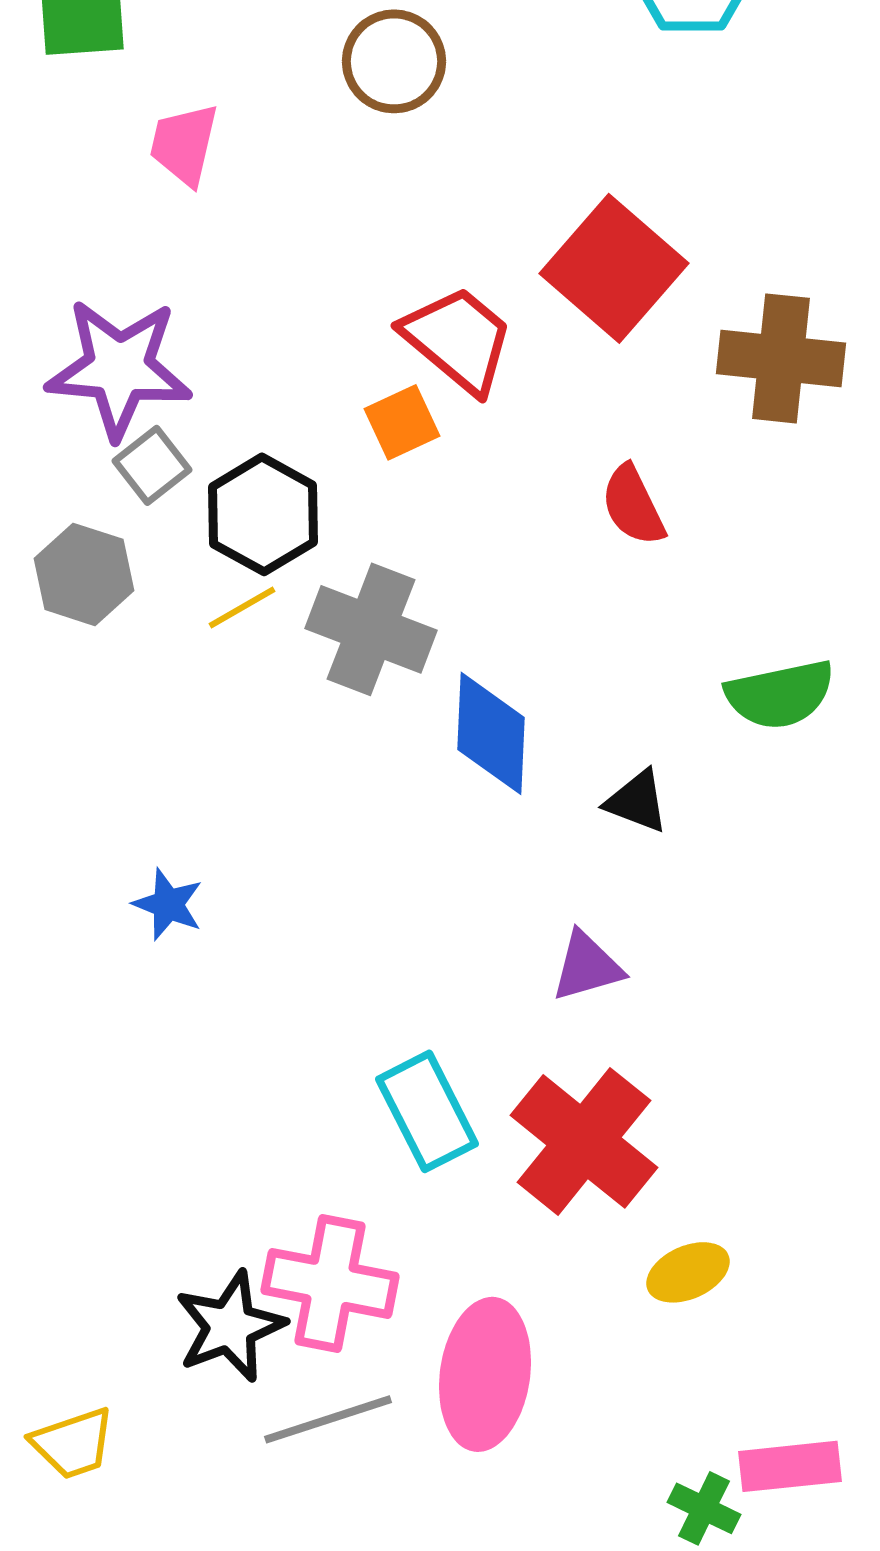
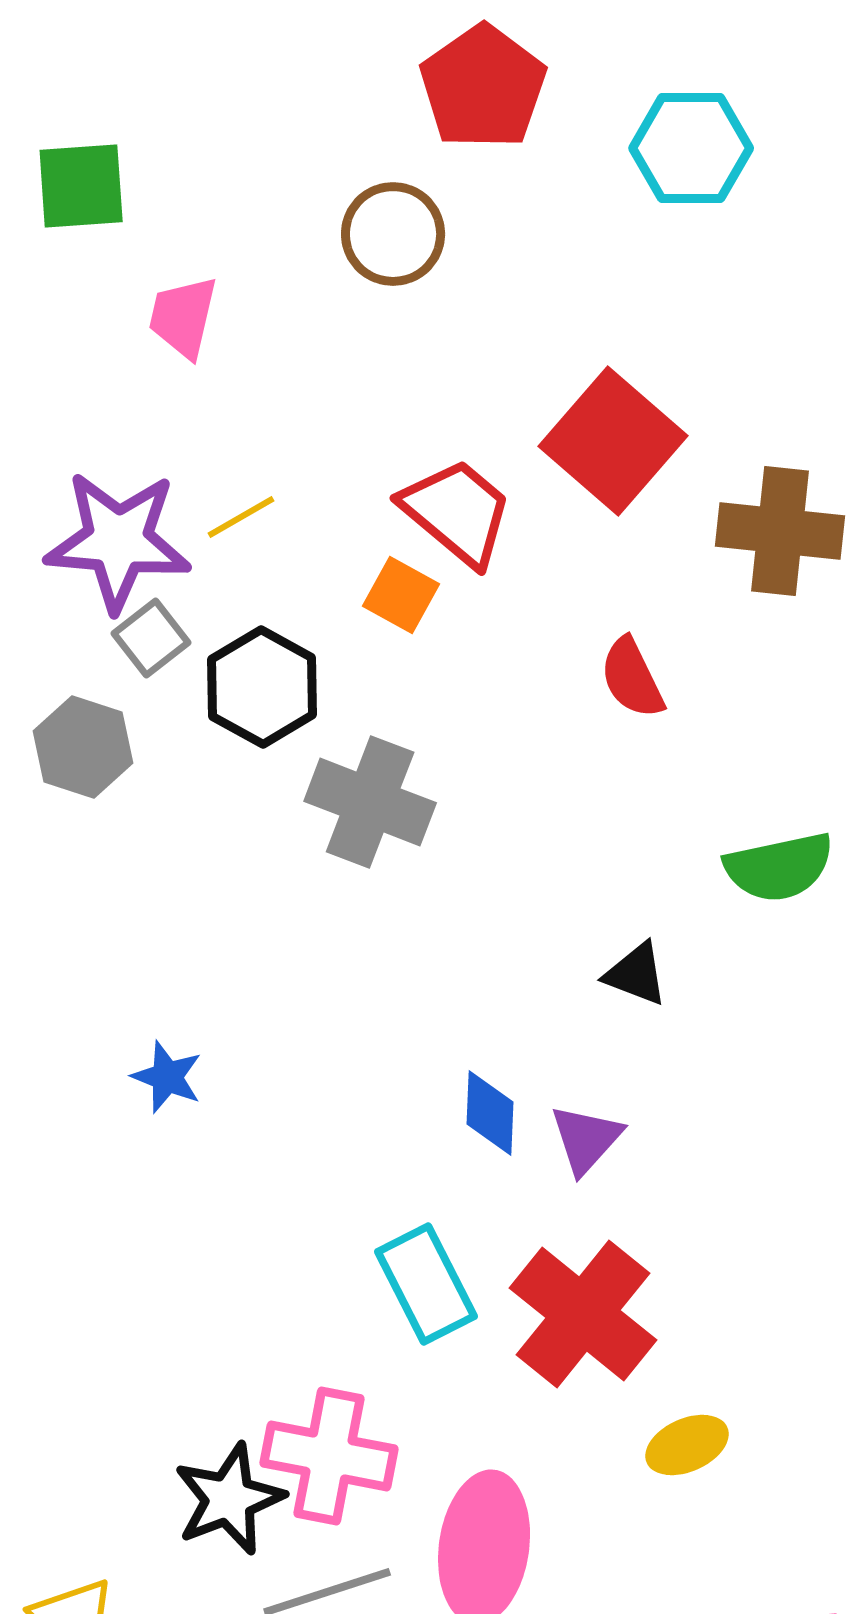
orange square: (402, 422) -> (401, 595), turned -36
yellow line: (242, 607) -> (241, 517), moved
blue diamond: (491, 733) -> (490, 1113), moved, size x0.7
purple triangle: (587, 966) -> (586, 1139), turned -32

